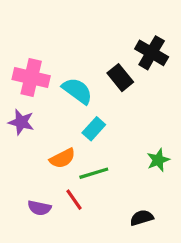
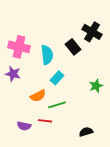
cyan semicircle: (77, 91) -> (47, 55), turned 48
green star: (158, 160) -> (96, 86), moved
red line: (74, 200) -> (45, 121), turned -48

